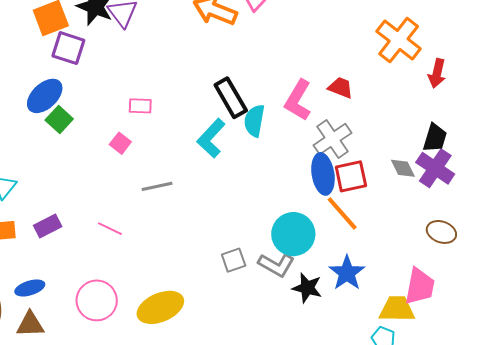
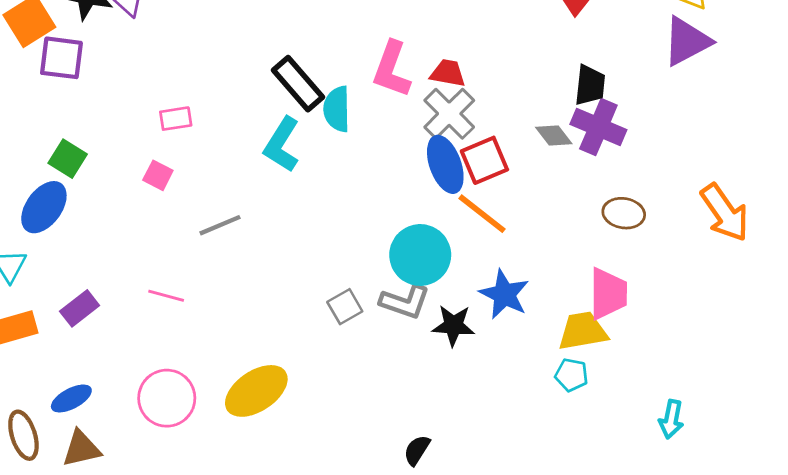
red trapezoid: (341, 88) -> (448, 73), moved
blue ellipse: (45, 96) -> (44, 207), moved

